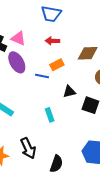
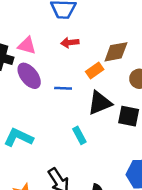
orange rectangle: (57, 65) -> (95, 71), moved
black triangle: (69, 92) -> (100, 103), size x1.5

